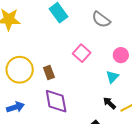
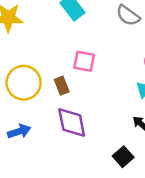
pink square: (82, 53) -> (84, 61), moved, turned -30

